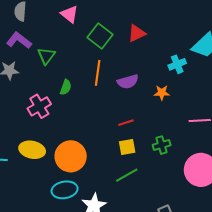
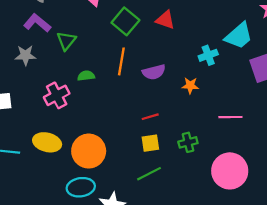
red triangle: (137, 33) -> (165, 20), turned 42
green semicircle: (66, 87) -> (86, 76), turned -119

